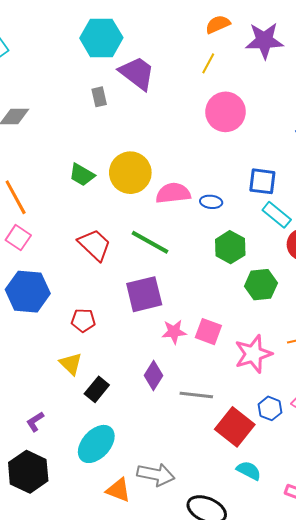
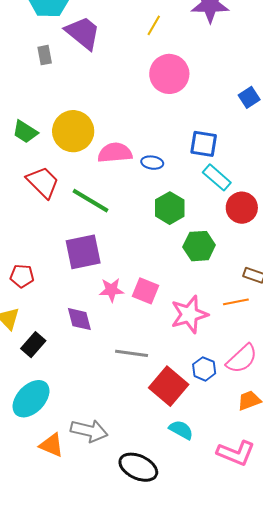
red trapezoid: (94, 245) -> (43, 182), moved
purple diamond: (154, 376) -> (79, 319), moved, turned -48

